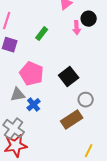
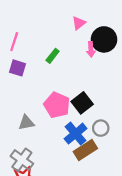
black circle: (89, 19) -> (104, 39), size x1.5
pink pentagon: (32, 74) -> (57, 105), moved
blue cross: (34, 105) -> (76, 134), moved, size x1.5

